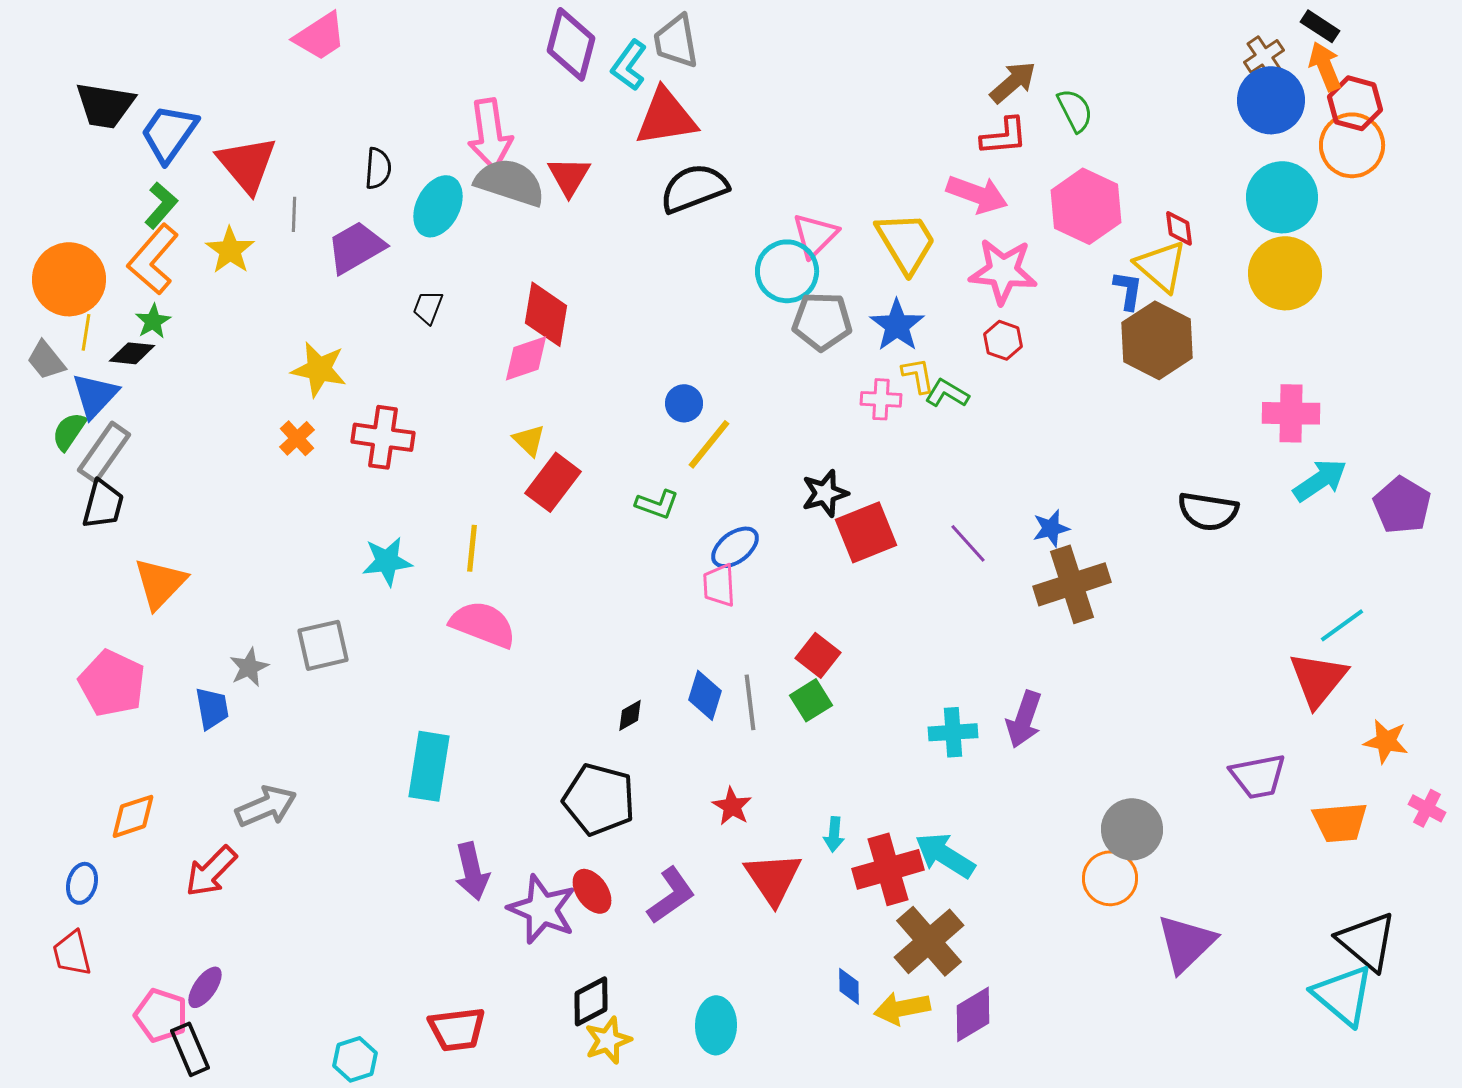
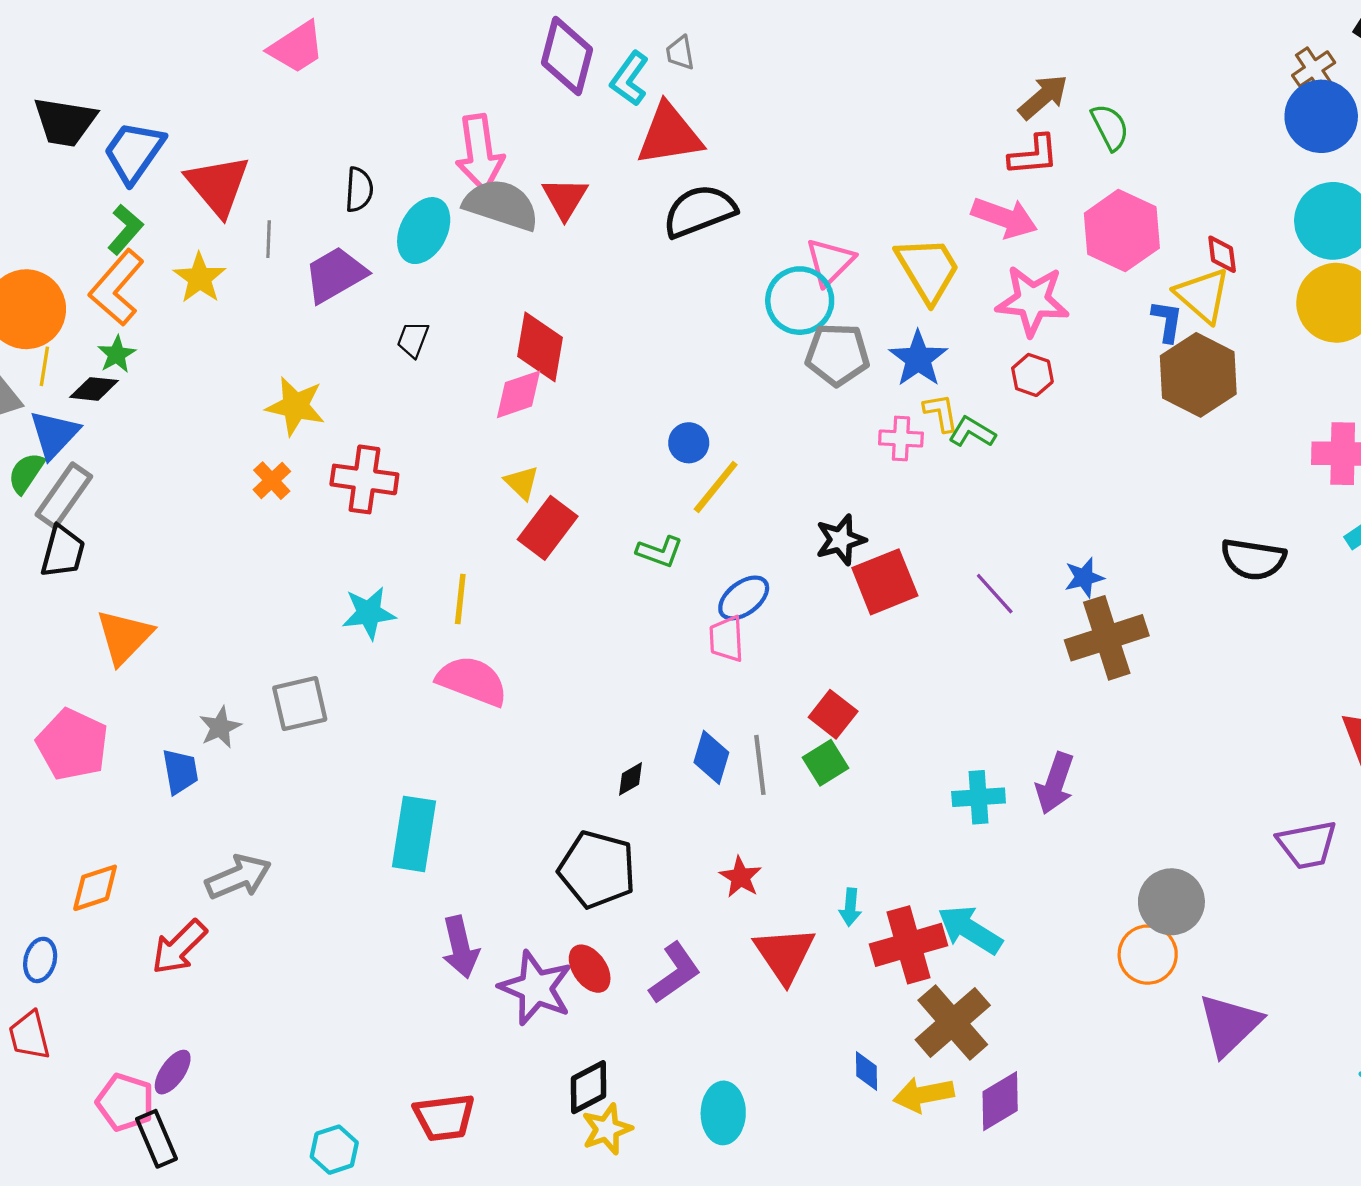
gray trapezoid: (676, 41) -> (680, 53), size x0.6

